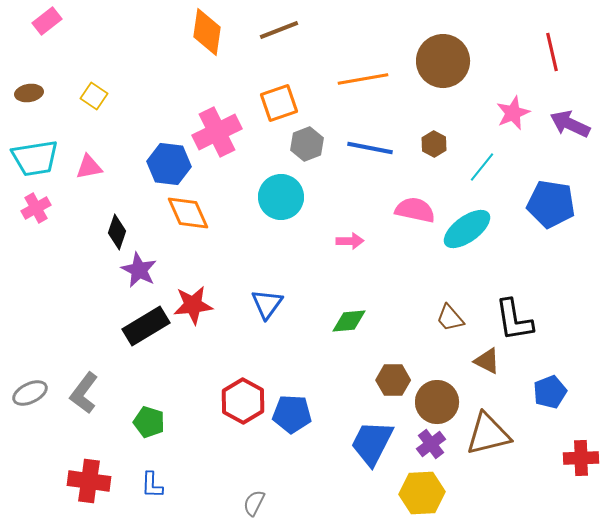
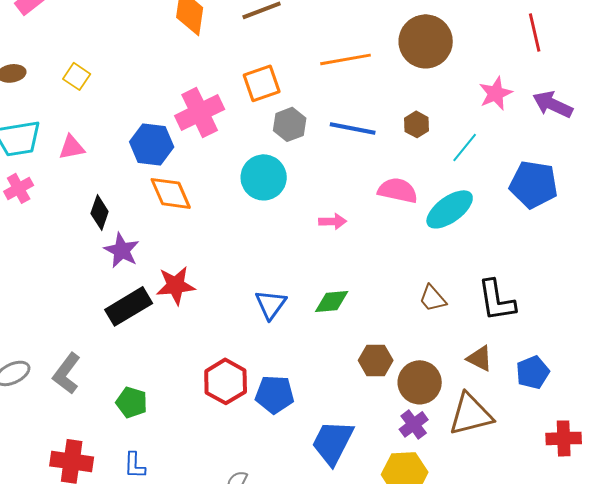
blue triangle: (267, 304) -> (271, 304), moved
brown triangle: (487, 361) -> (480, 358), moved
blue trapezoid: (372, 443) -> (333, 442), moved

